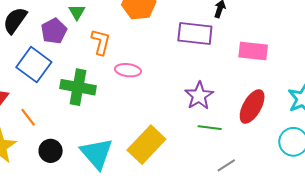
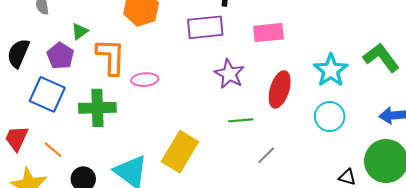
green triangle: (77, 12) -> (80, 31), turned 36
orange L-shape: (101, 42) -> (111, 57), size x1.4
purple star: (199, 96) -> (229, 74), moved

